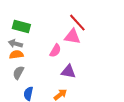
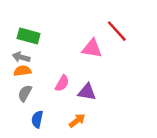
red line: (77, 23) -> (117, 31), moved
pink semicircle: (55, 51) -> (62, 83), moved

